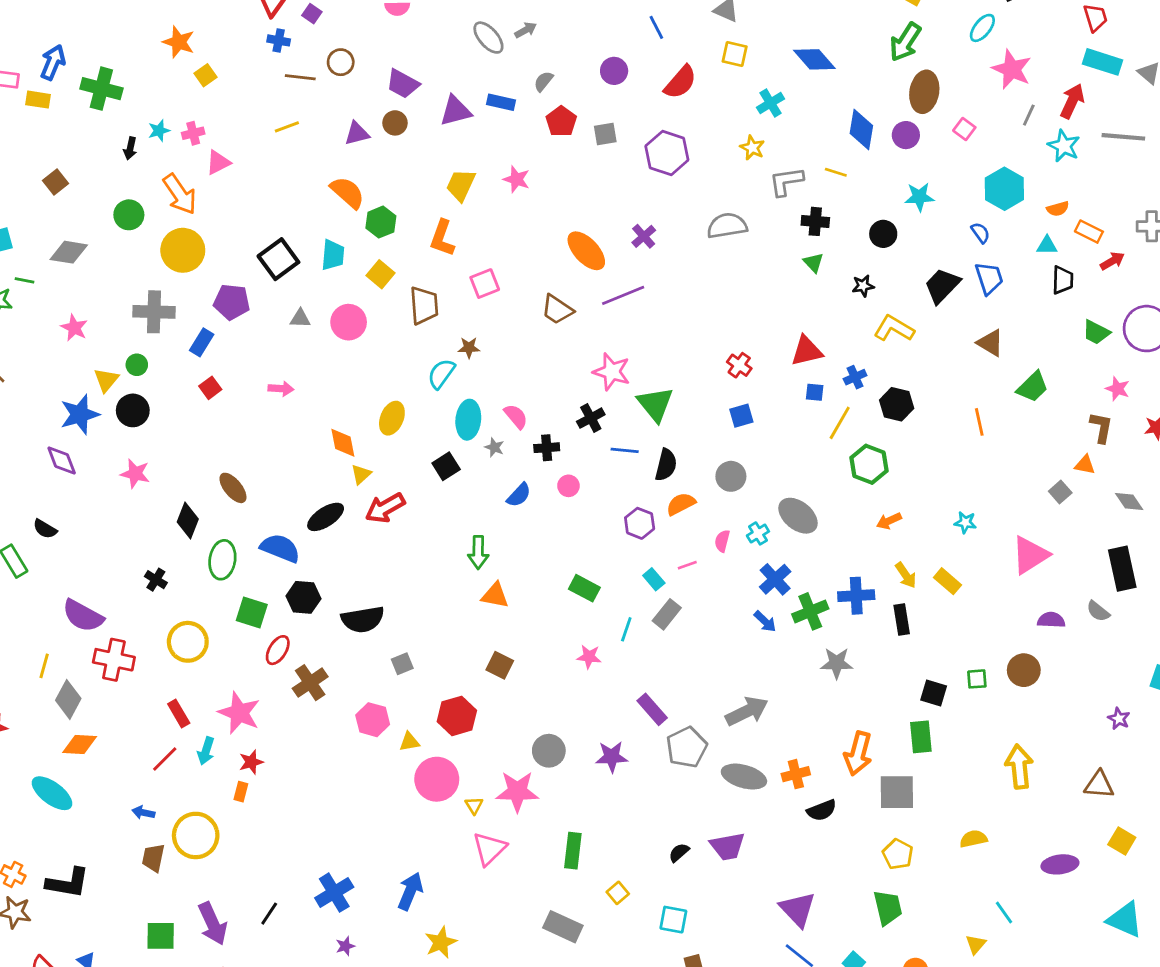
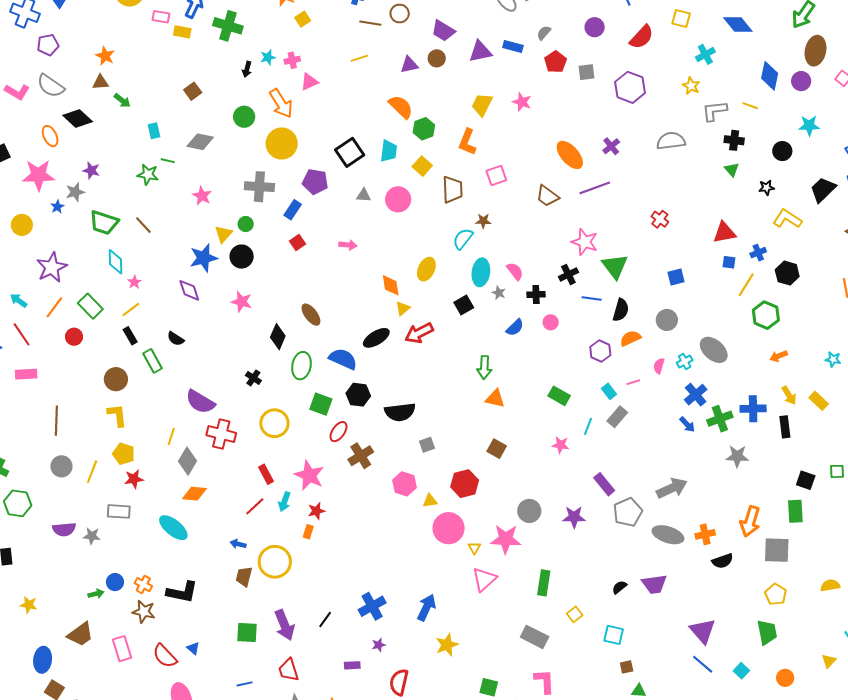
red cross: (739, 365) -> (660, 219), moved

